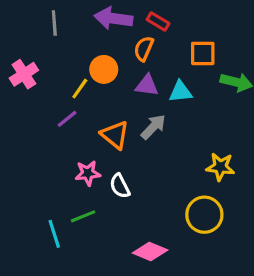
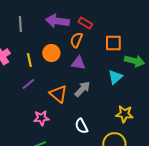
yellow line: (80, 89) -> (29, 60), moved, turned -48
cyan triangle: (180, 92) -> (115, 77), moved, turned -35
white semicircle: (120, 186) -> (81, 126), moved

